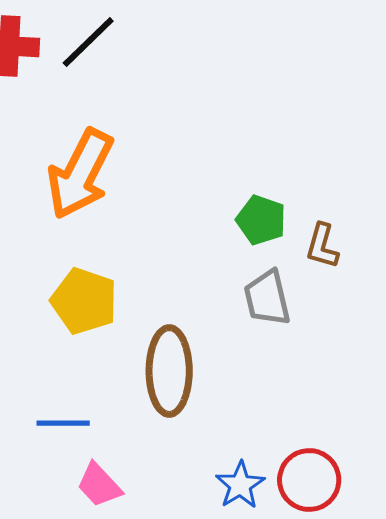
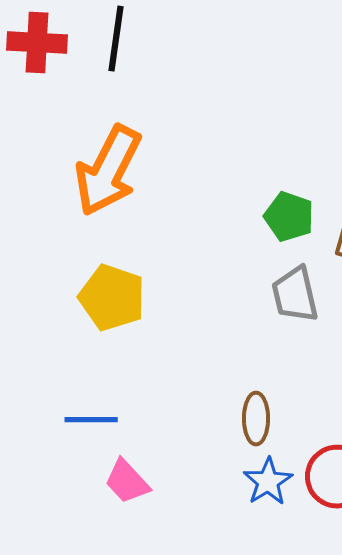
black line: (88, 42) -> (116, 39), turned -38
brown ellipse: (169, 371) -> (256, 419), moved, size x0.6

